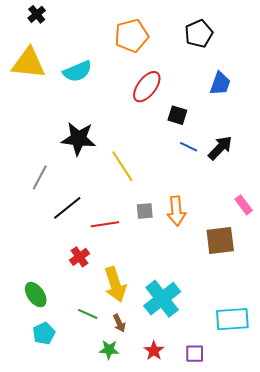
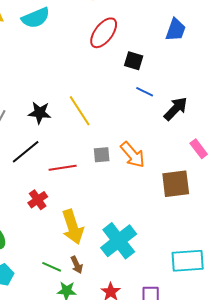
black star: (78, 139) -> (40, 113), moved, size x0.7
black arrow: (220, 148) -> (176, 109), moved
orange arrow: (176, 211) -> (133, 155), turned -36
green line: (88, 314) -> (52, 267), moved

